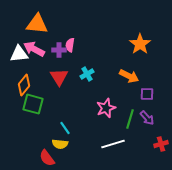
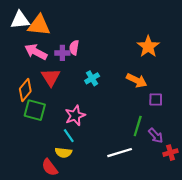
white triangle: (19, 54) -> (20, 20), moved
red triangle: (59, 77) -> (51, 77), moved
pink star: (106, 108) -> (75, 115), moved
purple arrow: (147, 118) -> (156, 136), moved

